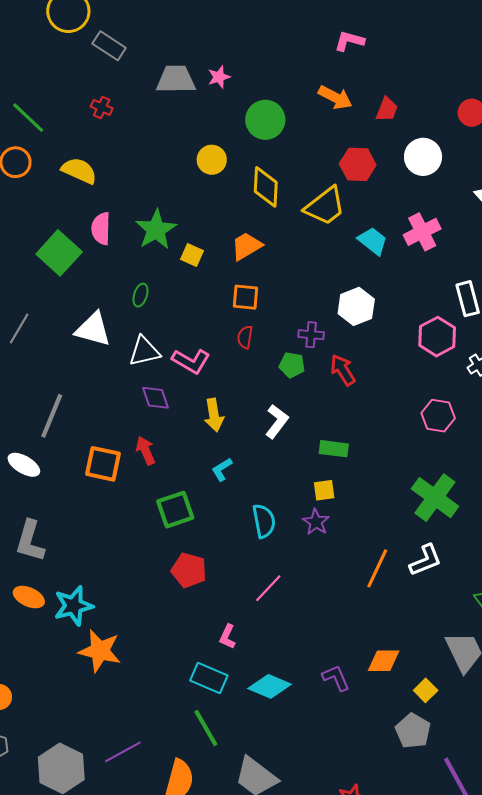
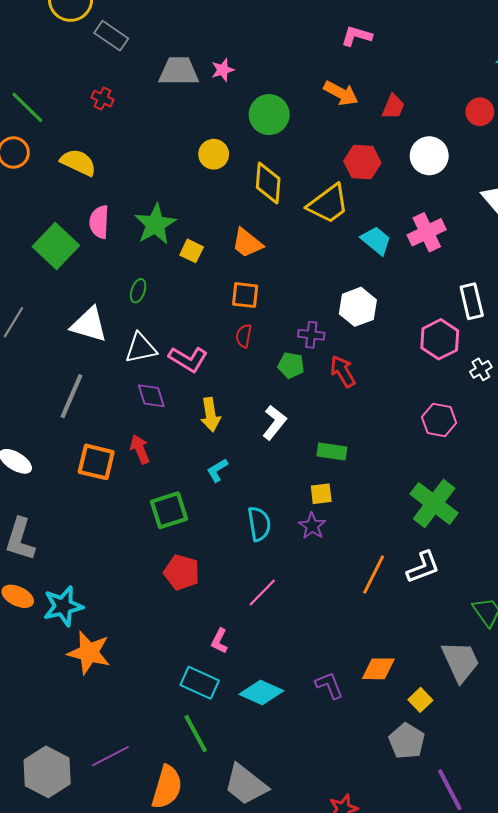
orange trapezoid: (246, 246) -> (247, 243), turned -112
gray line: (52, 416) -> (72, 396), moved

